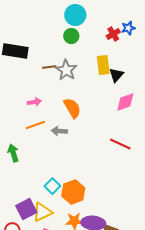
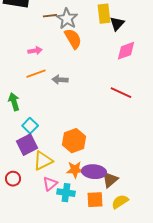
orange semicircle: (72, 108) -> (73, 39), moved
cyan square: (52, 186) -> (30, 126), moved
purple square: (26, 209) -> (27, 145), moved

